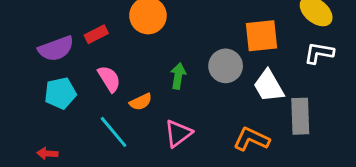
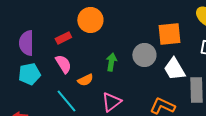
red rectangle: (96, 34) -> (63, 38), moved
purple semicircle: (56, 49) -> (26, 43), turned 110

